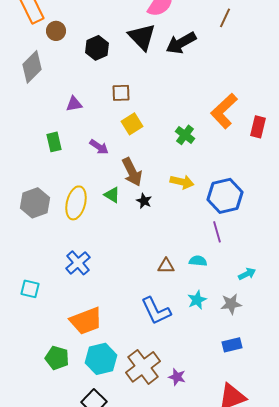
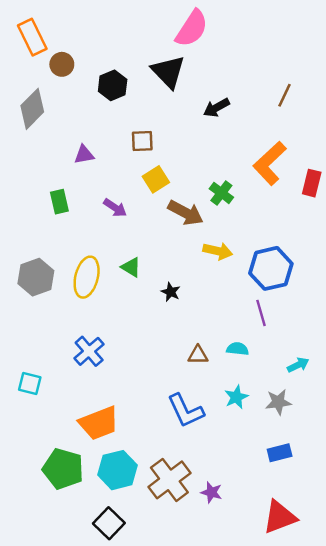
brown line: (225, 18) -> (284, 95), moved
black arrow: (181, 43) -> (216, 108), moved, size x0.7
brown arrow: (132, 172) -> (186, 213), moved, turned -36
black star: (144, 201) -> (171, 292), moved
green pentagon: (57, 358) -> (63, 469), size x1.4

